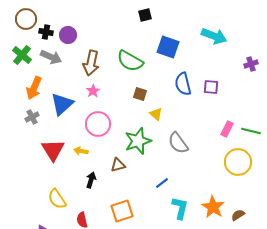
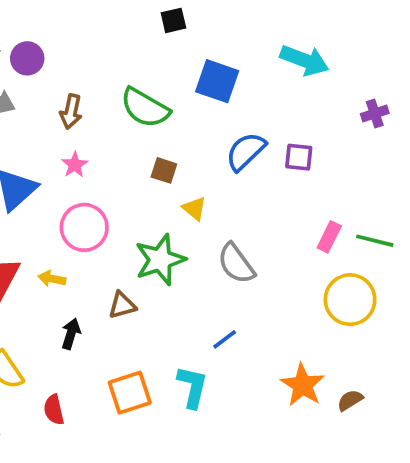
brown arrow: (91, 63) -> (71, 112), size x0.7
blue semicircle: (183, 84) -> (246, 151), turned 60
blue line: (162, 183) -> (225, 339), moved
cyan L-shape: (180, 208) -> (192, 387), moved

